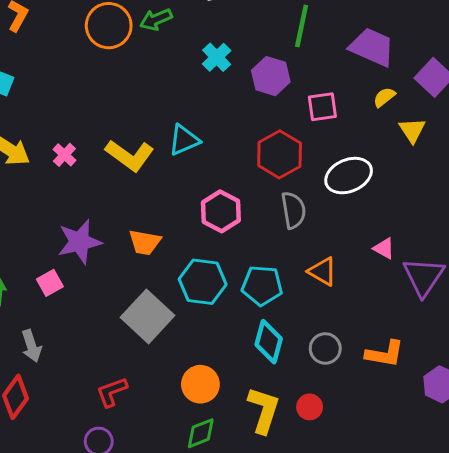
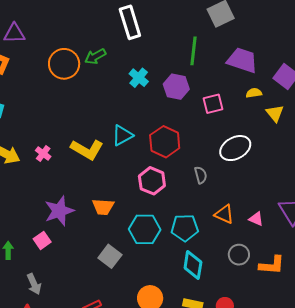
yellow semicircle: (384, 97) -> (254, 93), turned 35
red hexagon: (280, 154) -> (165, 142), moved
gray semicircle: (293, 210) -> (201, 175), size x0.7
pink triangle: (384, 248) -> (256, 219), moved
gray square: (148, 316) -> (110, 256), size x0.7
gray circle: (325, 348) -> (239, 255), moved

